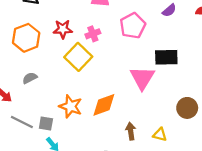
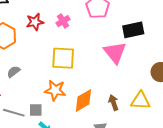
yellow square: (78, 57) -> (63, 58), moved, turned -30
orange diamond: (104, 105) -> (83, 100), moved
yellow triangle: (160, 135) -> (141, 101), size x1.5

